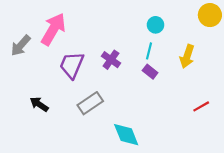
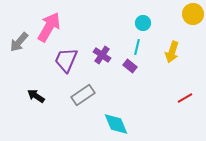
purple rectangle: (150, 72) -> (130, 66), moved

